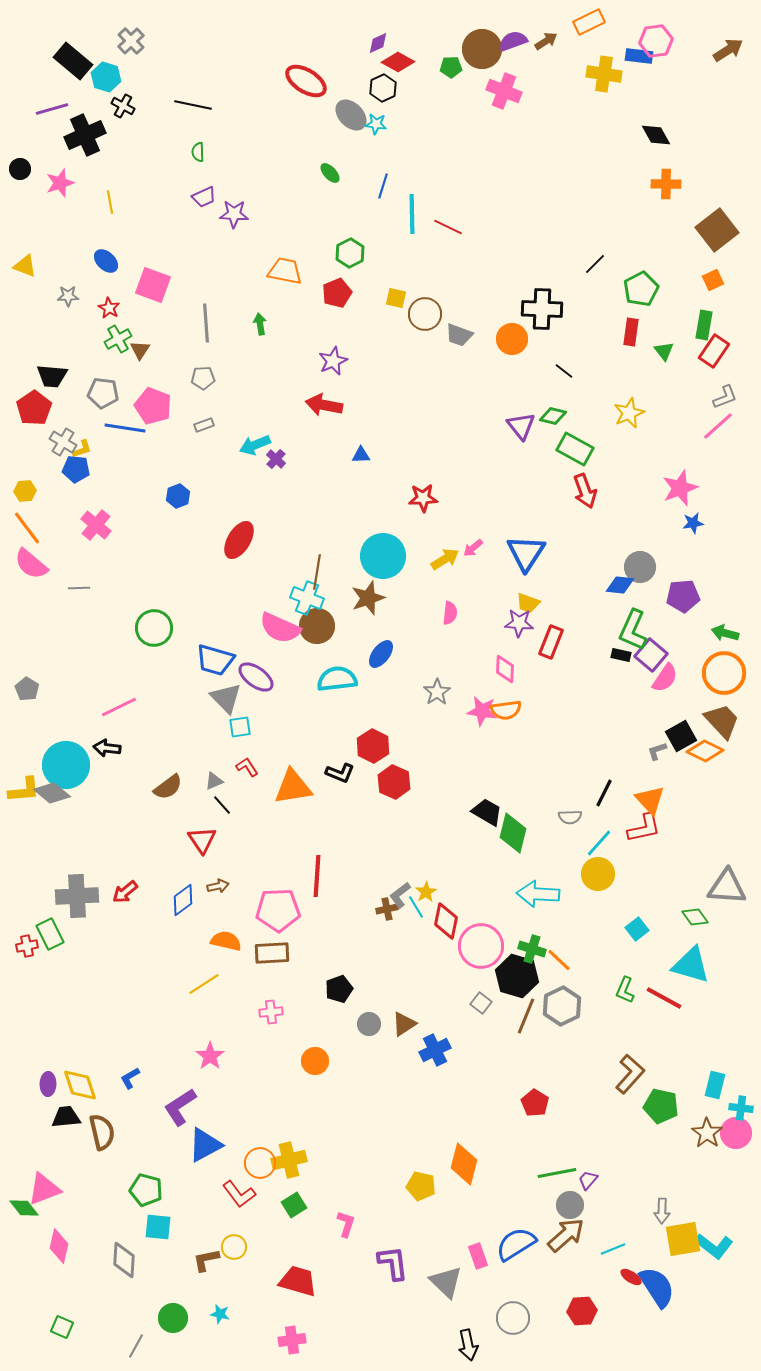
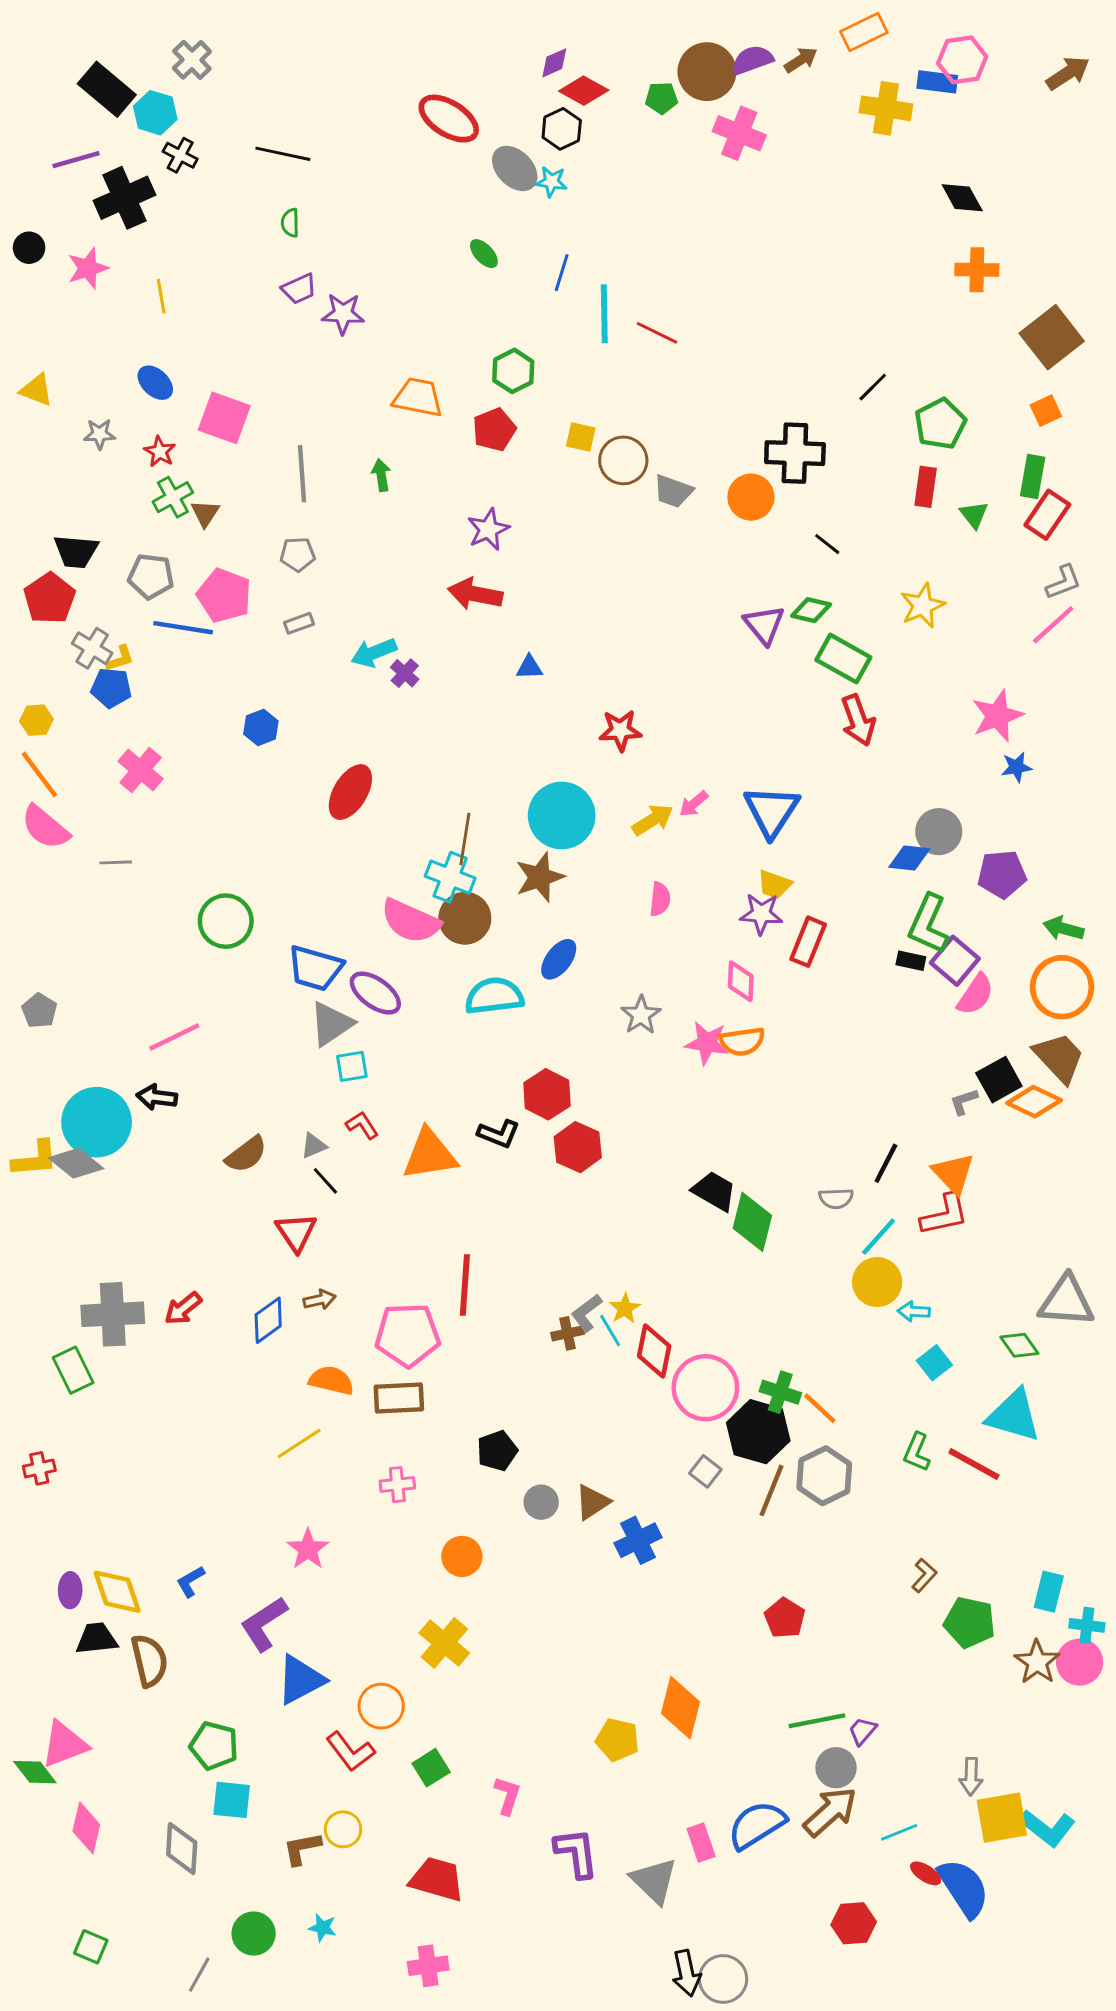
gray triangle: (226, 698) -> (331, 1024), turned 40
cyan arrow: (538, 894) -> (914, 1311), moved, size x0.5
red cross: (27, 946) -> (39, 1468), moved
brown L-shape: (630, 1074) -> (924, 1576), size x0.6
yellow cross: (289, 1160) -> (444, 1643), moved, turned -36
gray circle: (513, 1318) -> (723, 1979), moved

